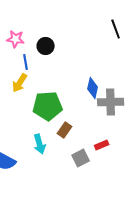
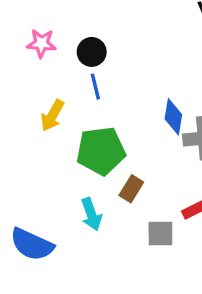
blue line: (26, 62) -> (95, 87), moved
gray square: (81, 158) -> (160, 233), turned 30

